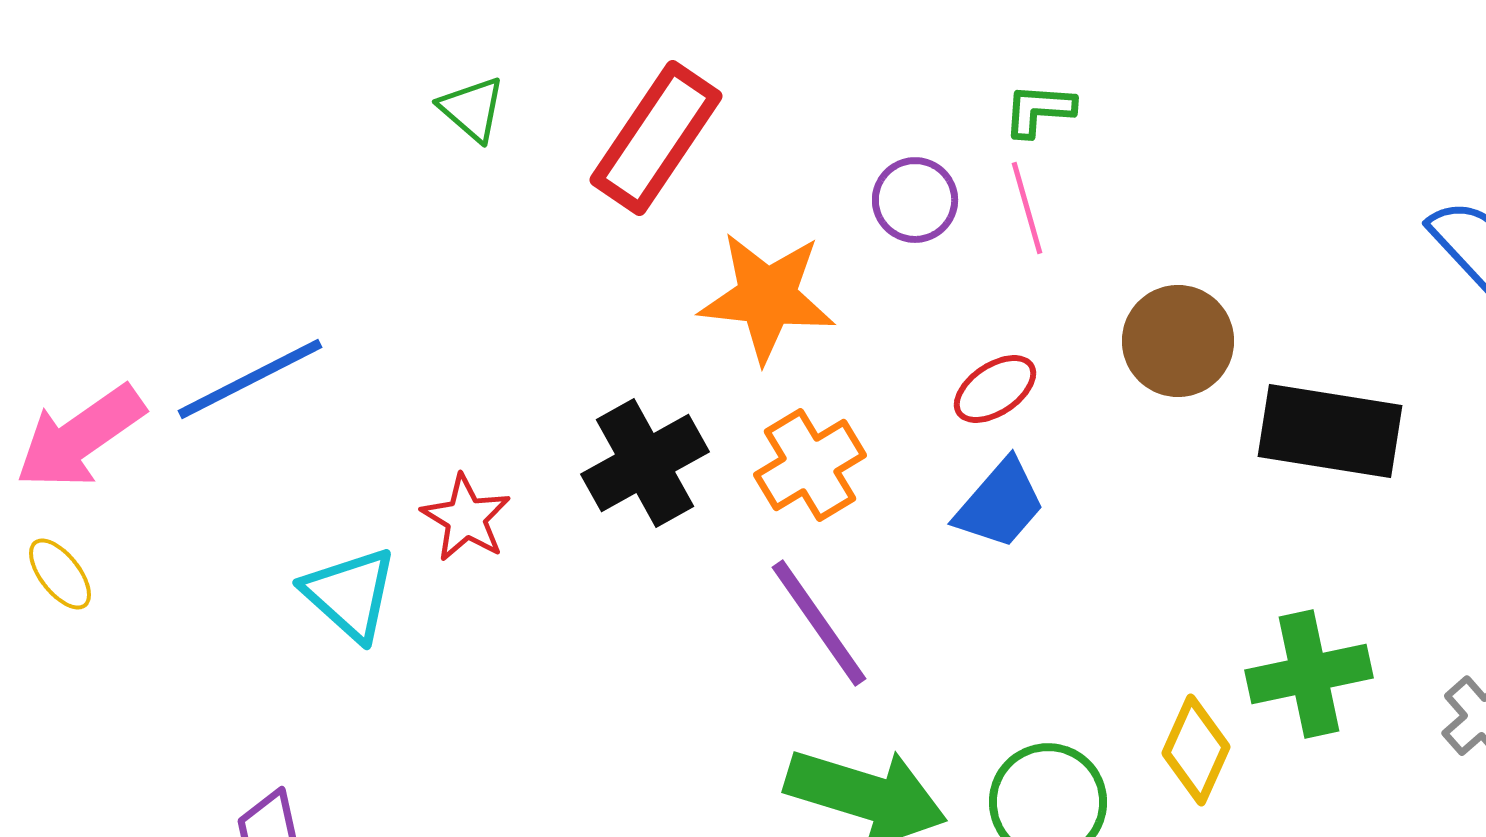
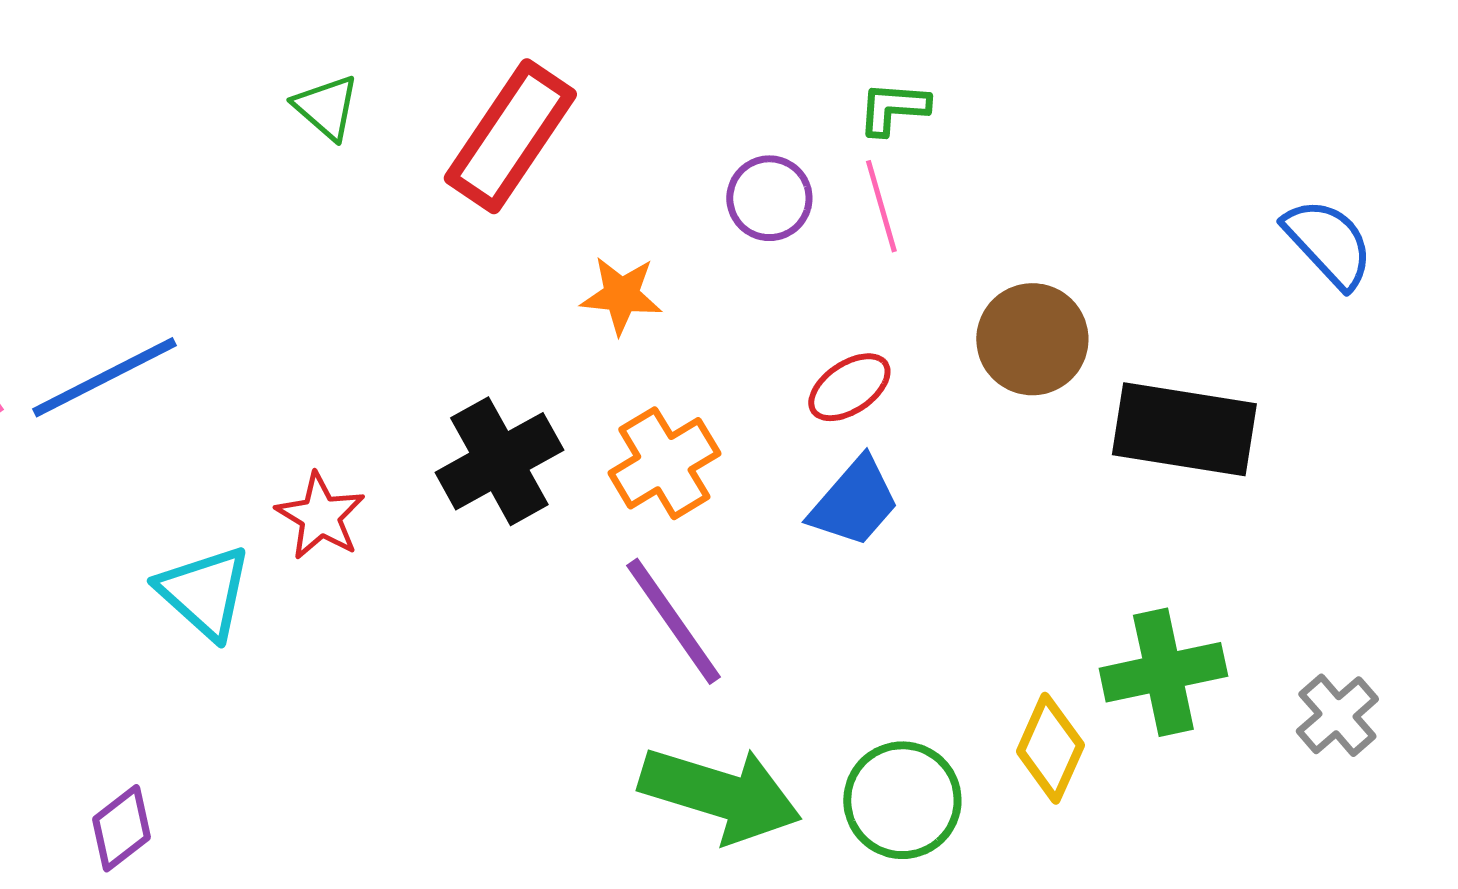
orange star: (767, 297) -> (621, 295), size x0.6

